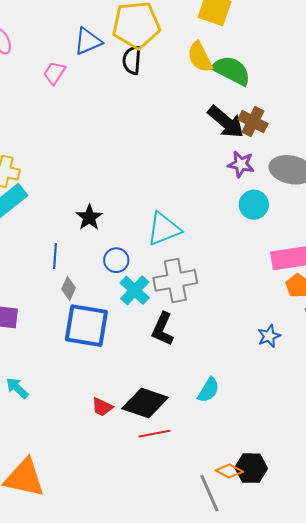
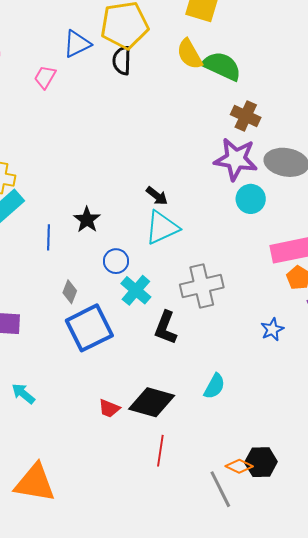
black arrow: (226, 122) -> (157, 196), moved, size x0.6
purple star: (241, 164) -> (236, 159), size x1.6
blue line: (55, 256) -> (48, 237), moved
gray cross: (175, 280) -> (202, 286), moved
blue square: (86, 326) -> (89, 328), turned -33
red line: (154, 434) -> (160, 451), moved, turned -68

